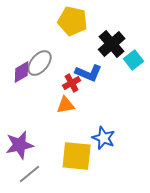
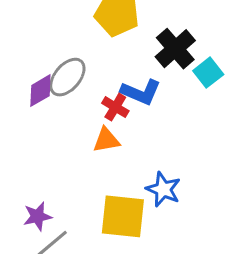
red cross: (72, 83) -> (115, 107), turned -30
purple star: (20, 145) -> (37, 216), moved, size x0.7

